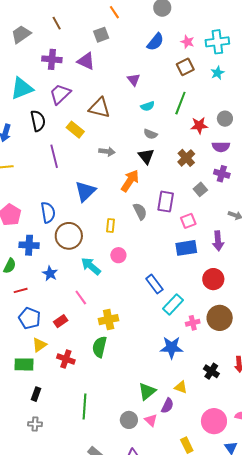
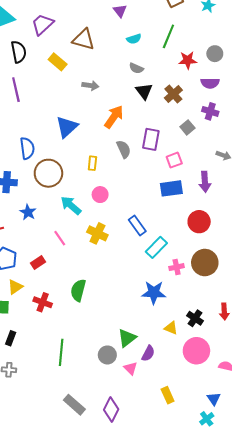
purple line: (54, 156) -> (16, 90), moved
black triangle: (146, 156) -> (144, 91), moved
yellow cross: (109, 320) -> (97, 233), moved, turned 36
yellow triangle: (181, 387) -> (171, 328), moved
gray circle: (129, 420) -> (107, 355), moved
pink circle: (214, 421) -> (196, 351), moved

